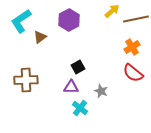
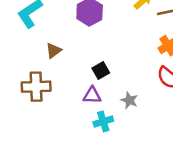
brown triangle: (40, 37) -> (54, 51), moved
cyan cross: (80, 108) -> (103, 121), turned 35

